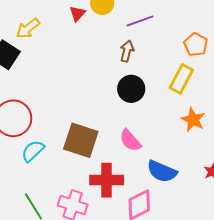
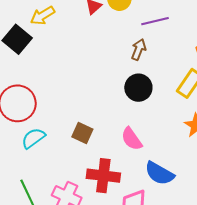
brown square: (81, 140) -> (82, 133), size x0.6

